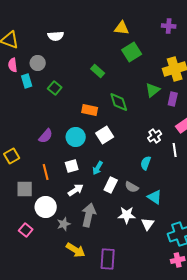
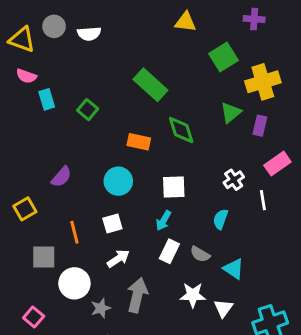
green square: (132, 52) -> (223, 57), moved
gray circle: (38, 63) -> (54, 26), moved
pink semicircle: (13, 65) -> (26, 76), turned -64
green rectangle: (98, 71) -> (150, 85), size x1.6
white square: (105, 135) -> (174, 187), moved, turned 30
purple semicircle: (46, 136) -> (61, 177), moved
cyan arrow: (98, 168) -> (164, 221), moved
pink square: (26, 230) -> (34, 317), moved

